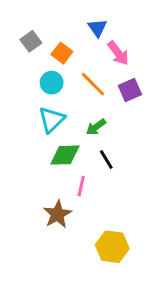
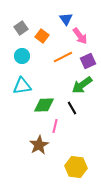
cyan circle: (52, 83) -> (22, 56), moved
orange line: (93, 84) -> (63, 57), turned -72
cyan triangle: (52, 120) -> (22, 86), moved, turned 36
green arrow: (96, 127) -> (82, 85), moved, size x1.5

